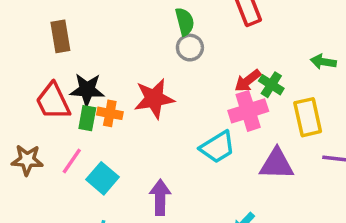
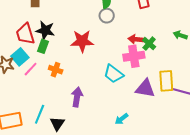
red arrow: (248, 81) -> (136, 39), turned 35
orange cross: (110, 113) -> (56, 70), moved
yellow rectangle: (308, 117) -> (166, 81), moved
cyan trapezoid: (217, 147) -> (113, 74), turned 60
cyan square: (102, 178) -> (20, 57), moved

